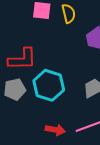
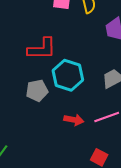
gray pentagon: (15, 89) -> (37, 91), moved

